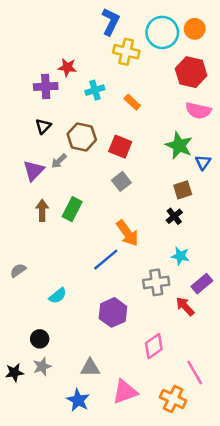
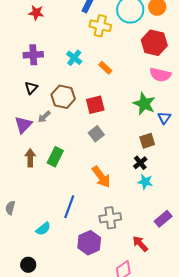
red star: (67, 67) -> (36, 13), moved
cyan cross: (95, 90) -> (74, 58), turned -35
red square: (120, 147) -> (95, 105), turned -36
cyan star: (180, 256) -> (145, 182), moved
blue line: (106, 260) -> (69, 207), moved, turned -30
gray semicircle: (18, 270) -> (10, 208), turned -40
gray cross: (156, 282) -> (110, 218), moved
red arrow: (185, 306) -> (140, 244), moved

